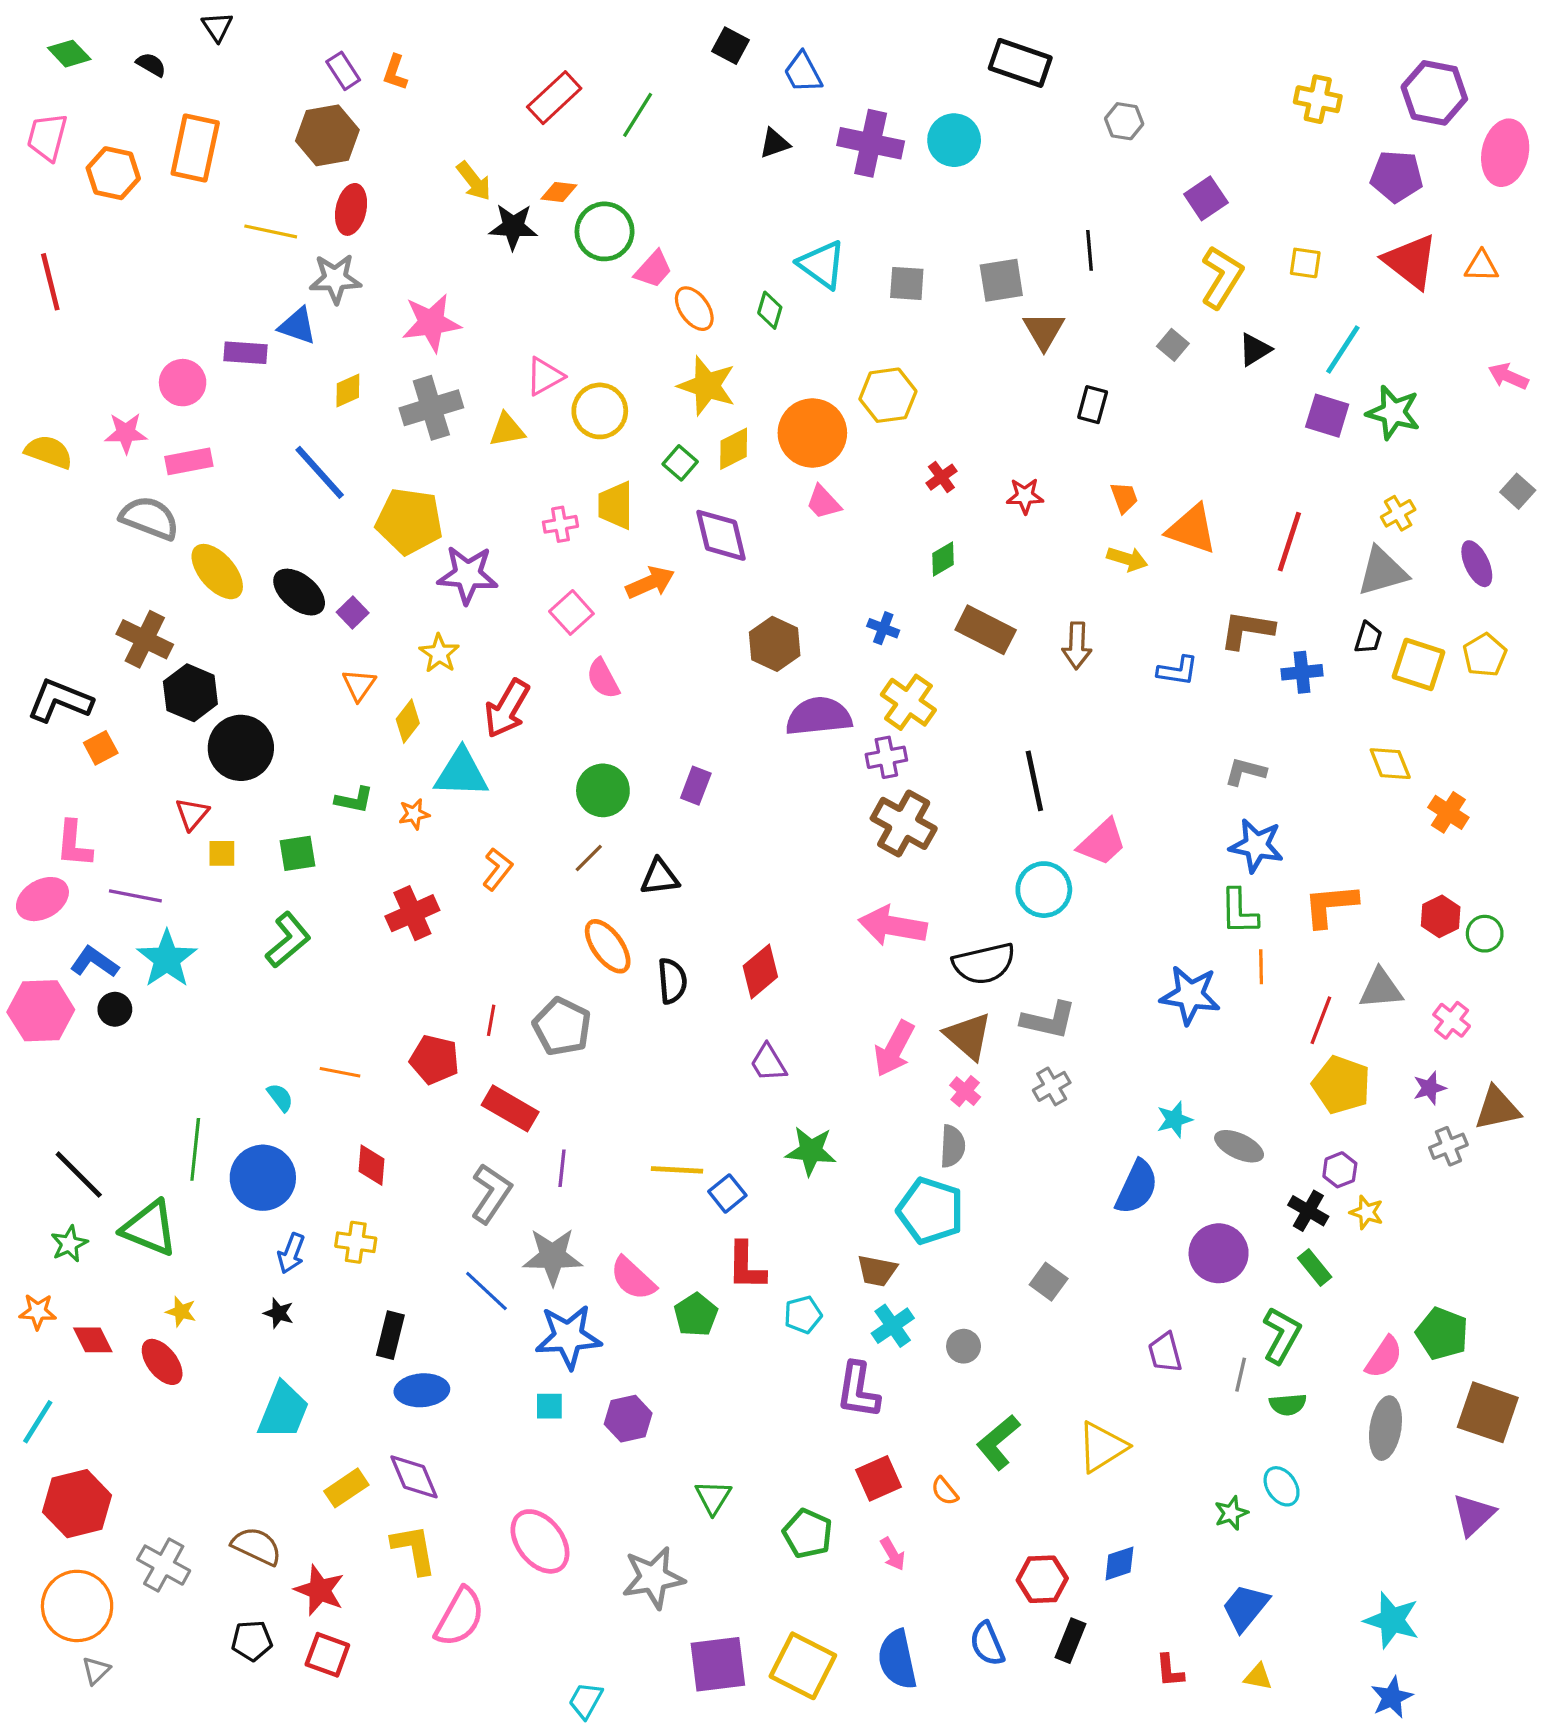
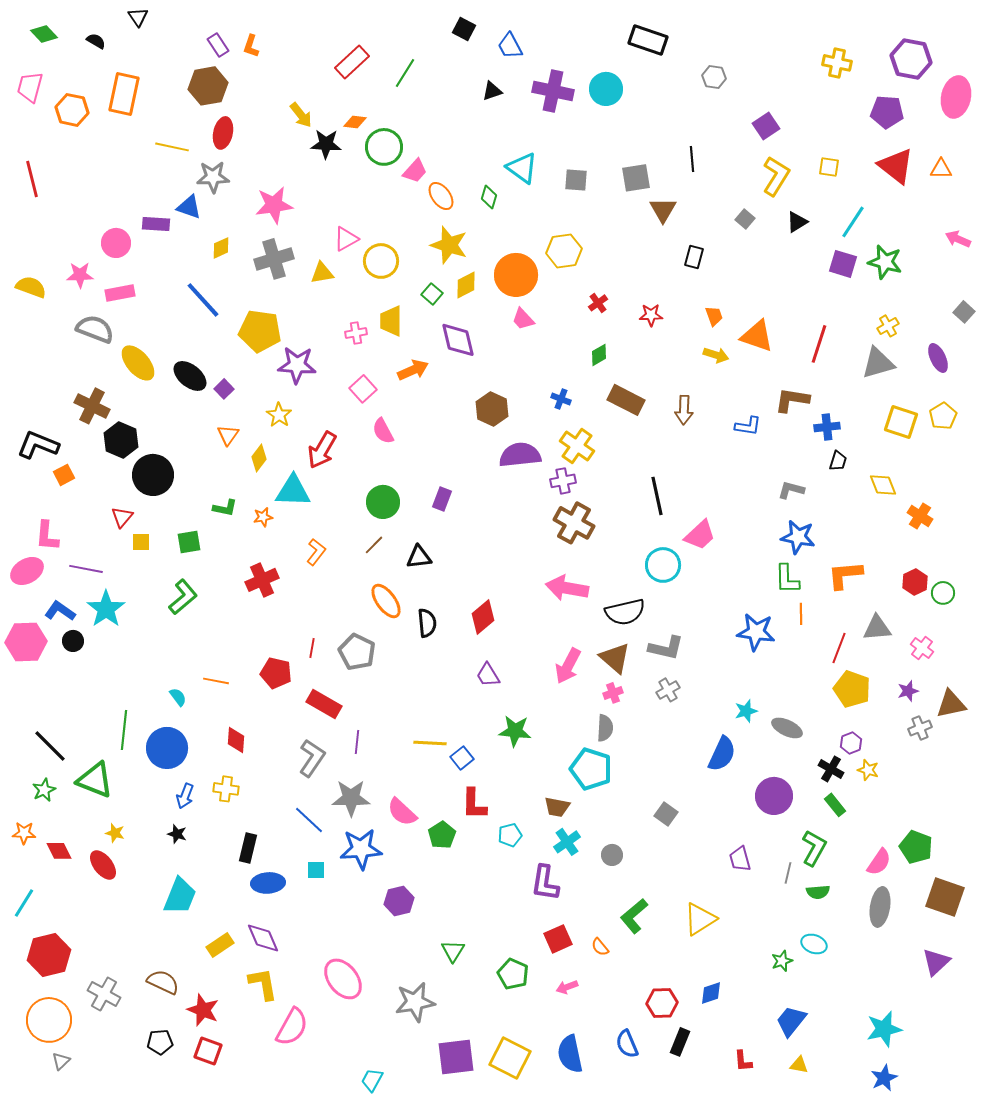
black trapezoid: (1368, 638) -> (838, 461), moved
pink cross: (965, 1091) -> (613, 693), turned 30
cyan square: (549, 1406) -> (316, 870), moved
cyan ellipse: (1282, 1486) -> (814, 944), turned -35
pink arrow: (893, 1554) -> (567, 987), turned 100
cyan star: (1392, 1620) -> (884, 1029), turned -30

